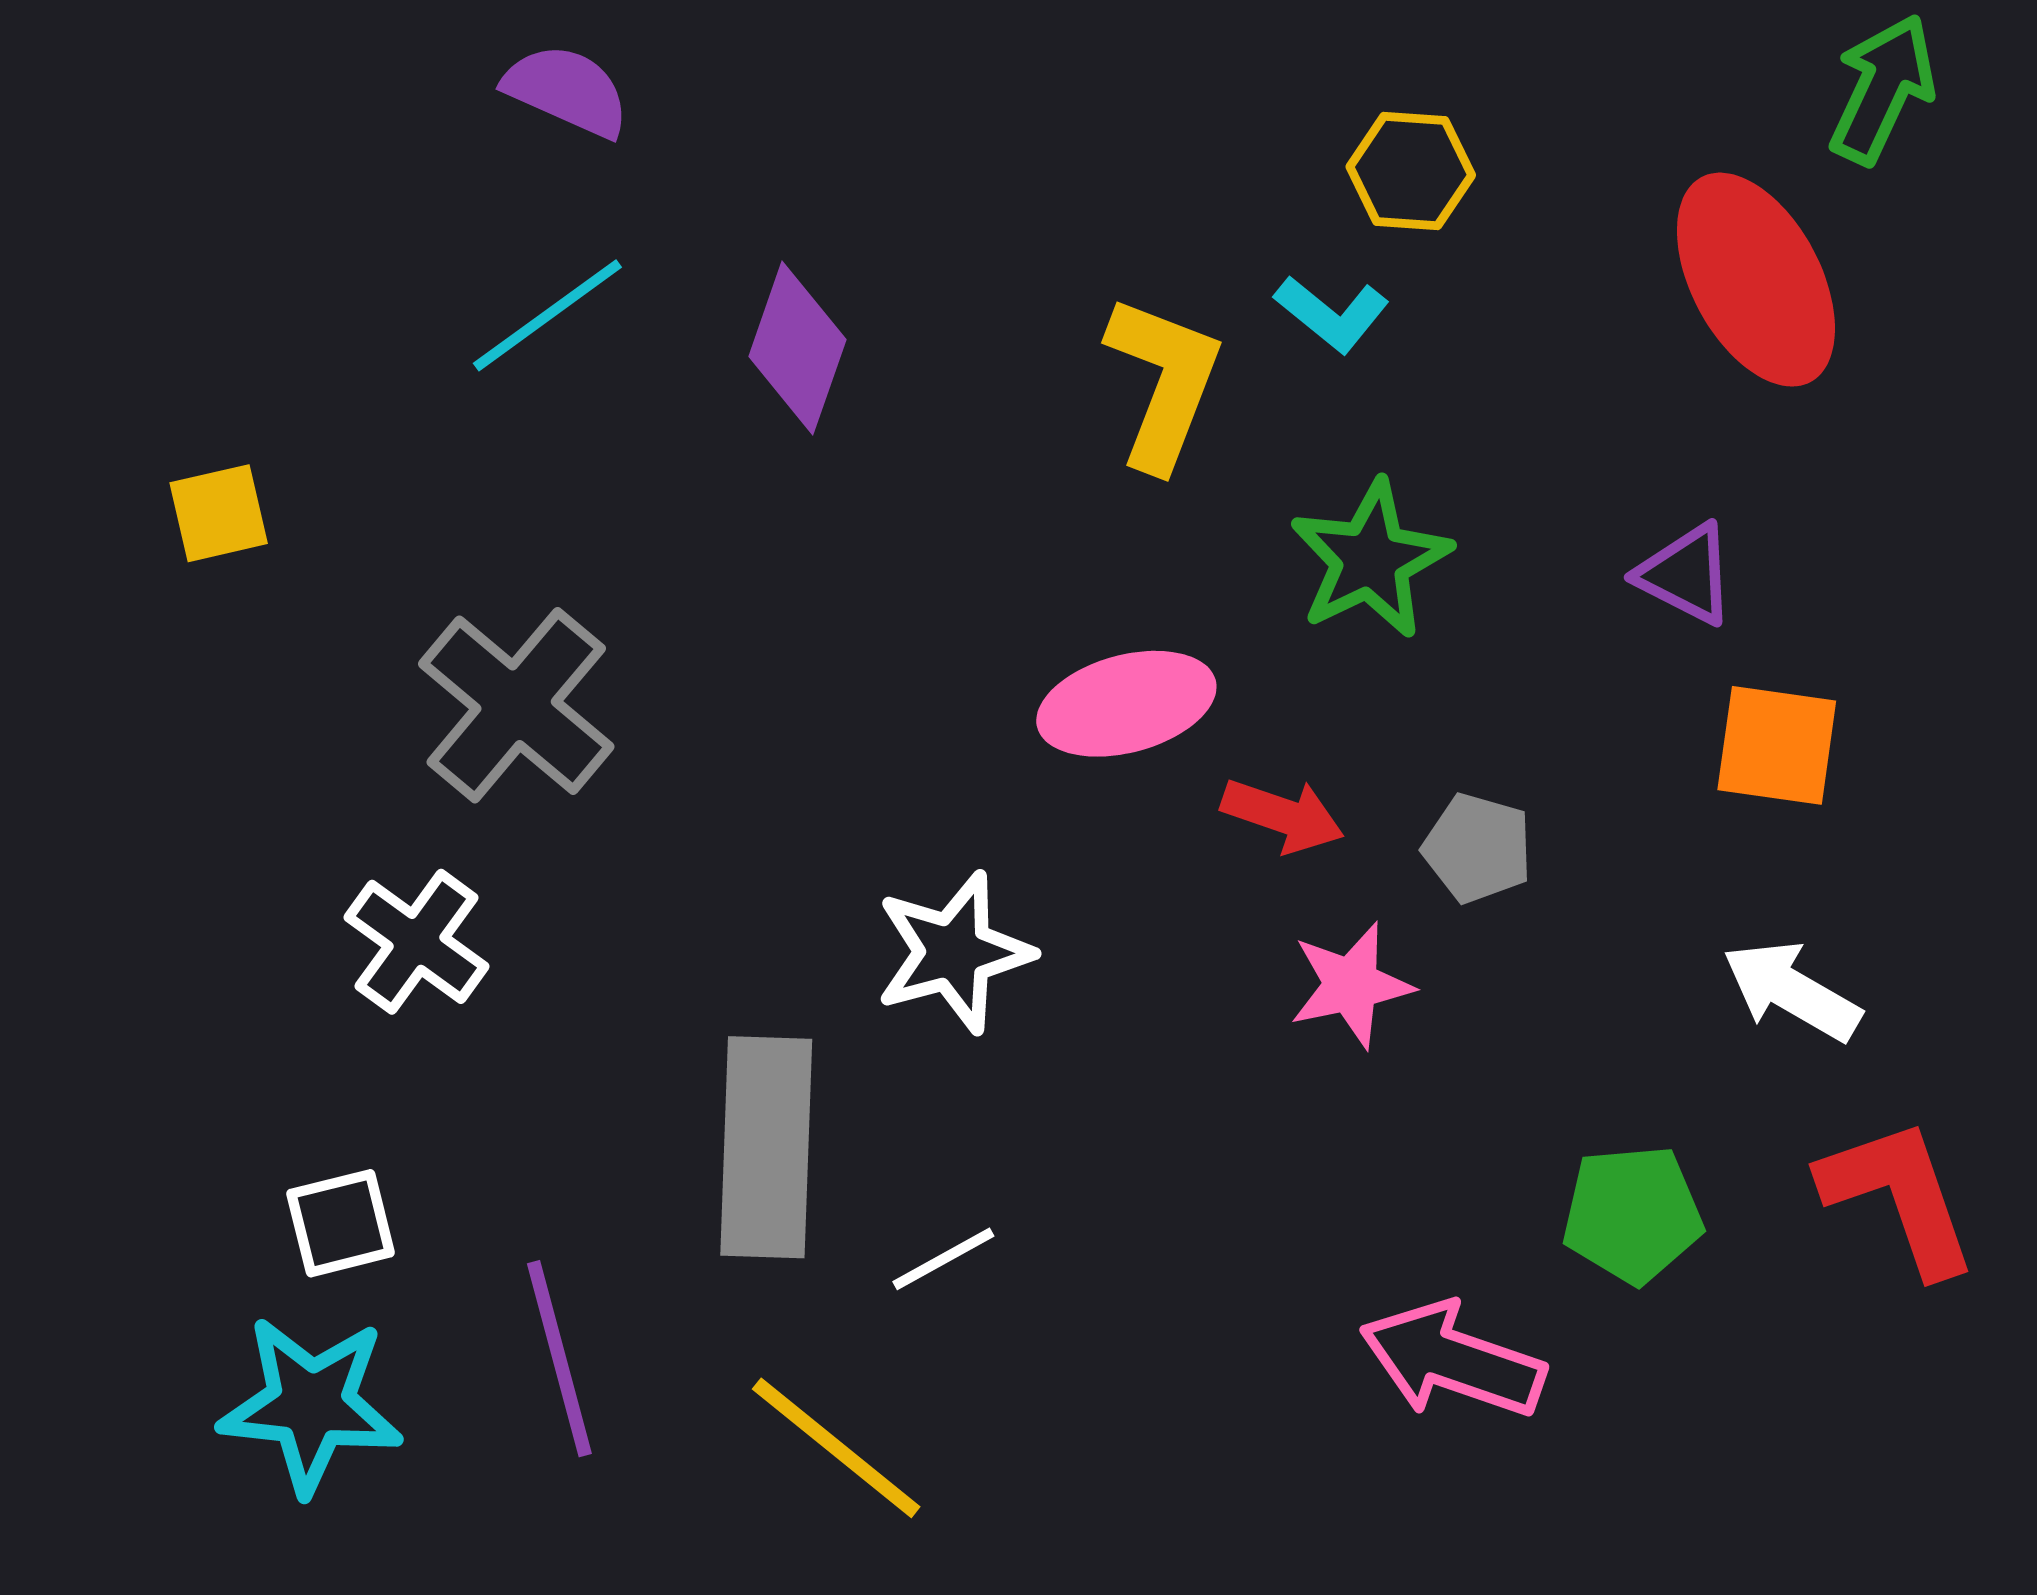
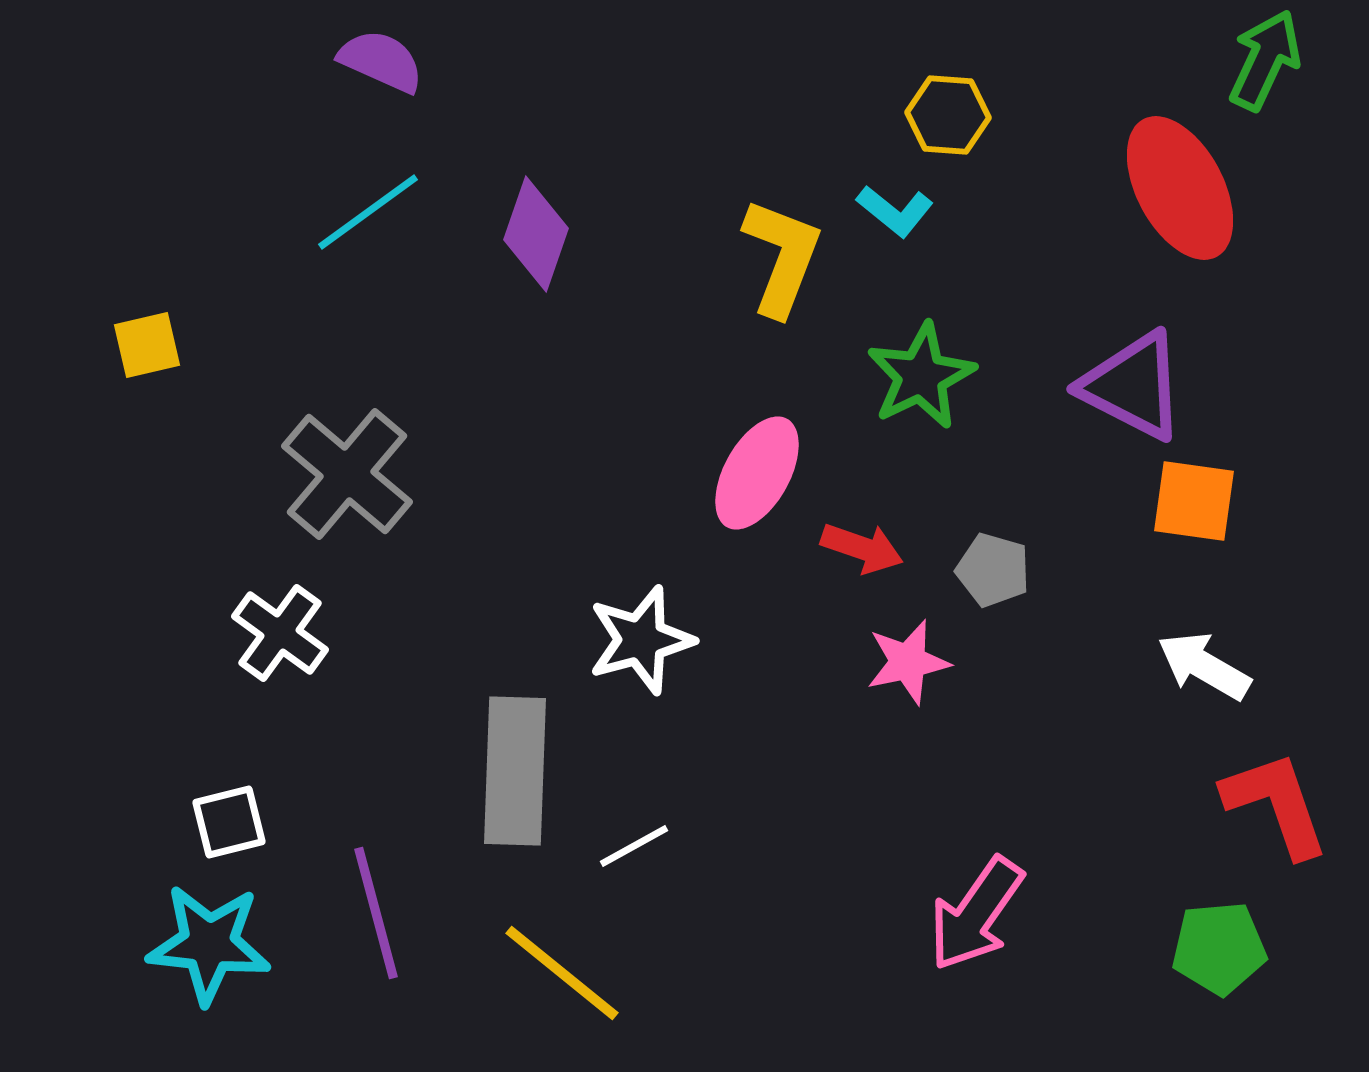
purple triangle: (1686, 574) -> (1133, 386), size x1.6
pink ellipse: (1126, 704) -> (757, 473), turned -46
green pentagon: (1632, 1214) -> (1219, 948), moved
pink arrow: (1452, 1360) -> (976, 914), turned -74

